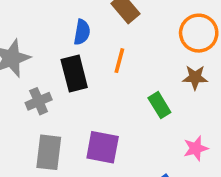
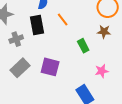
orange line: (119, 61) -> (63, 20), turned -56
gray rectangle: (49, 152) -> (20, 68), turned 36

